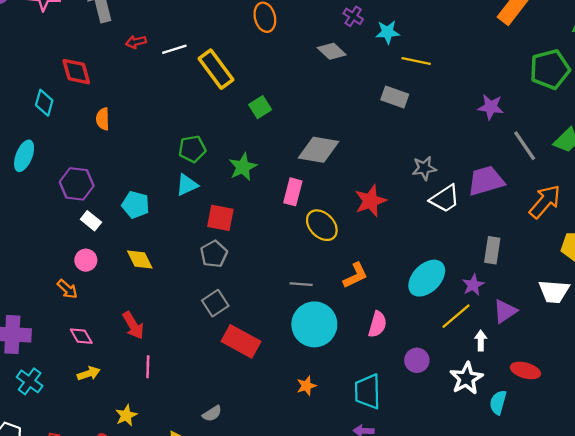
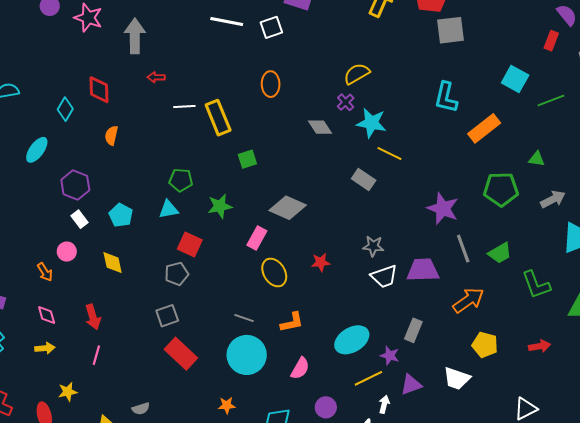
cyan star: (388, 32) -> (371, 123), size x1.4
white line: (174, 49) -> (184, 107), moved
purple star: (491, 107) -> (443, 209), size x1.4
red star: (370, 201) -> (321, 262), size x0.7
purple star: (473, 285) -> (390, 356), turned 30

